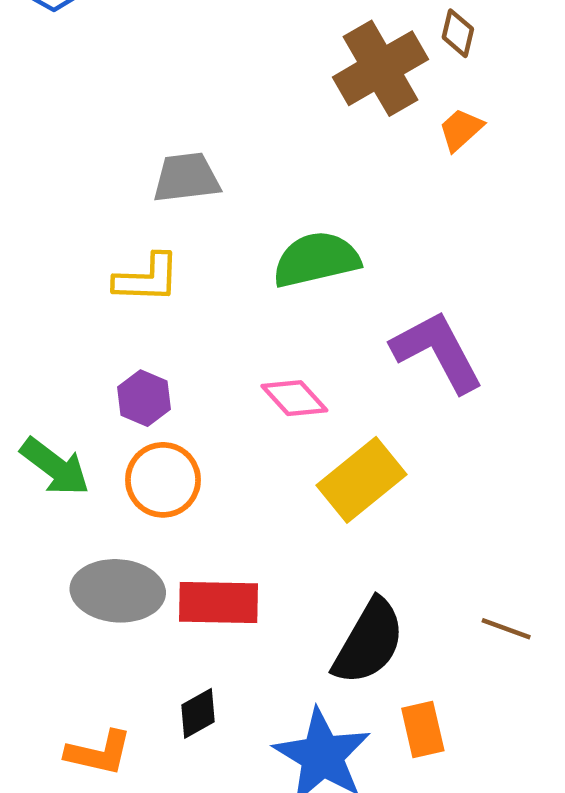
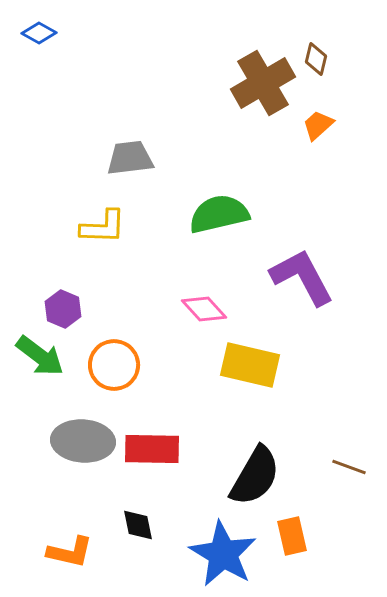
purple hexagon: (144, 398) -> (63, 309), moved
yellow rectangle: (362, 480) -> (250, 365), turned 52
black diamond: (198, 713) -> (138, 525), turned -72

